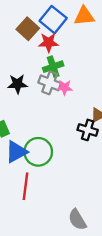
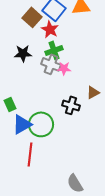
red star: (49, 43) -> (50, 29), turned 30
black star: (17, 84) -> (23, 53), moved
black cross: (88, 130) -> (71, 105), moved

